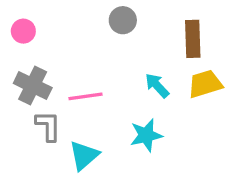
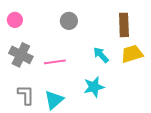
gray circle: (123, 20) -> (69, 21), moved
gray L-shape: (48, 126) -> (26, 95), moved

